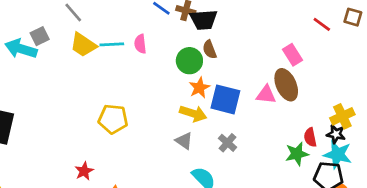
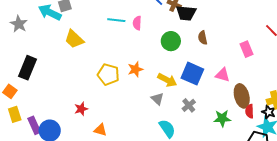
yellow trapezoid: (83, 45) -> (74, 39), moved
brown semicircle: (210, 49) -> (203, 38), moved
brown ellipse: (286, 85) -> (242, 96), moved
orange star: (199, 88) -> (135, 69), moved
green star: (297, 154) -> (222, 118), moved

